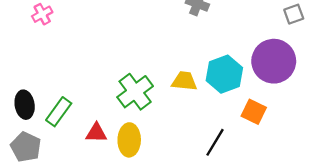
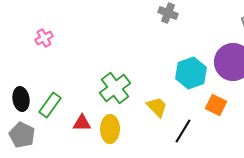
pink cross: (42, 14) -> (44, 38), moved
yellow trapezoid: (184, 81) -> (157, 107), moved, turned 40

